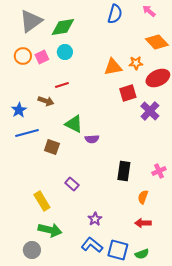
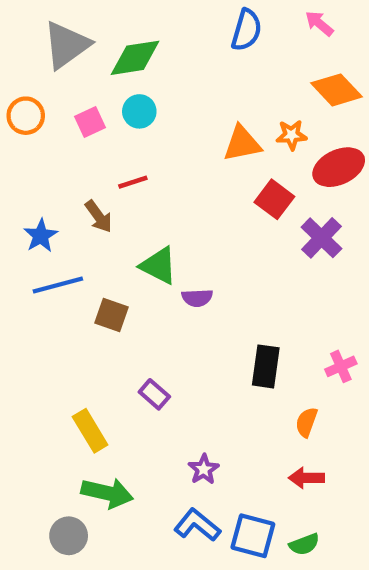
orange circle: (23, 56) -> (26, 116), moved
red square: (128, 93) -> (274, 199), turned -36
brown arrow: (46, 101) -> (99, 216), turned 35

